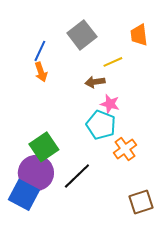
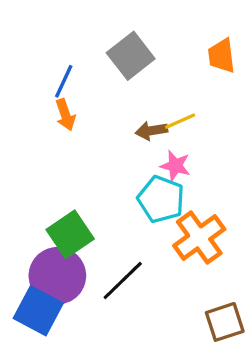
yellow line: (113, 62) -> (180, 121), moved
orange cross: (125, 149) -> (199, 237), size x1.4

